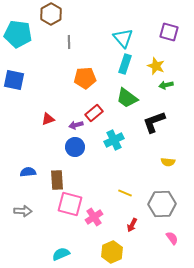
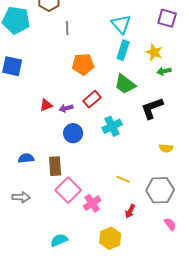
purple arrow: (76, 125) -> (66, 108), moved
pink square: (70, 204) -> (68, 190), turned 30

